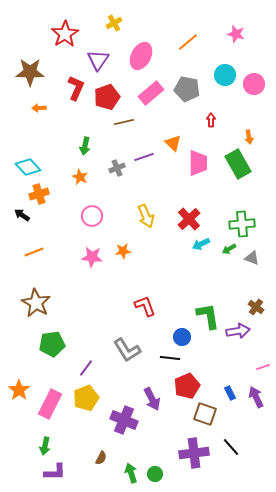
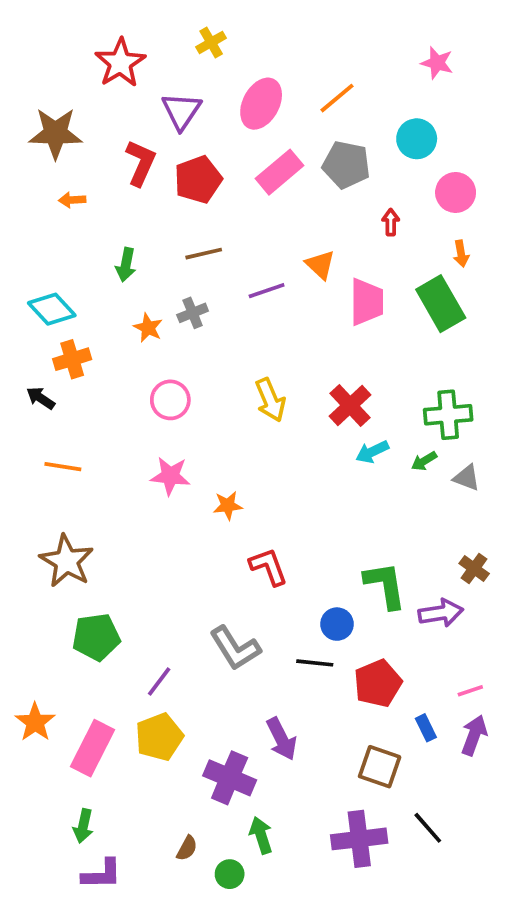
orange line: (188, 42) -> (337, 98), moved
pink circle: (254, 84) -> (456, 192), moved
brown line: (124, 122) -> (204, 254), moved
green arrow: (85, 146) -> (126, 265), moved
gray cross: (117, 168) -> (193, 313), moved
orange star: (123, 251) -> (228, 506), moved
orange line: (34, 252) -> (63, 467), turned 30
pink line: (263, 367) -> (470, 691), moved
red pentagon: (187, 386) -> (378, 683), moved
purple arrow: (256, 397) -> (474, 735), turned 45
green arrow: (131, 473) -> (261, 835), moved
green circle: (155, 474) -> (230, 874), moved

